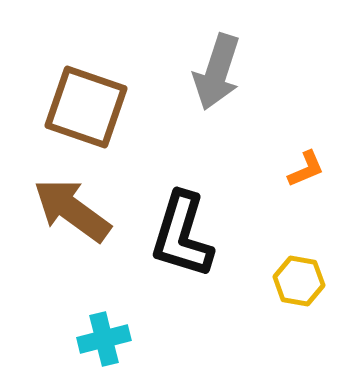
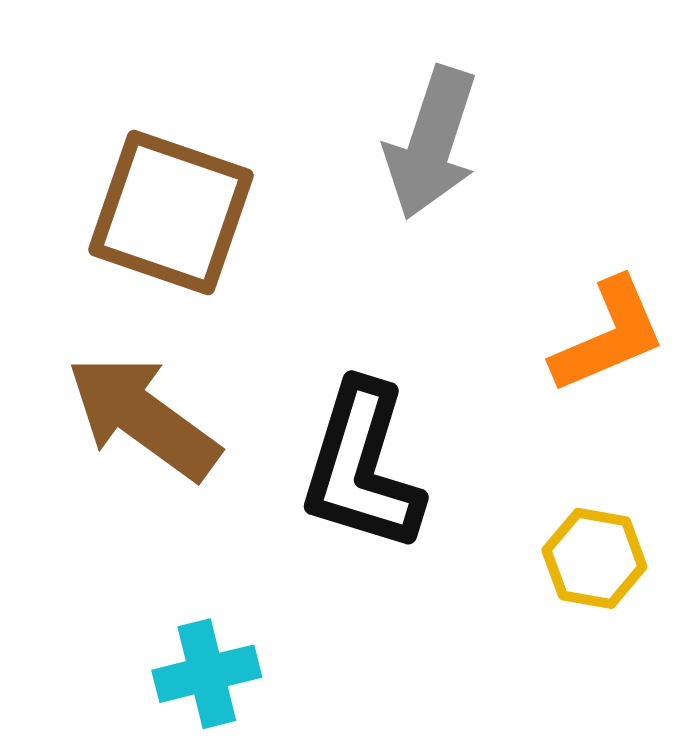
orange L-shape: (306, 169) -> (608, 336), size x1.6

